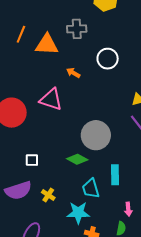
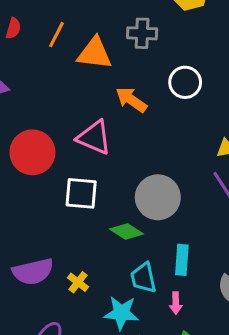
orange arrow: (73, 73) -> (131, 100), size x1.5
white square: (32, 160) -> (81, 193), moved, size x1.6
pink arrow: (128, 209) -> (176, 303), moved

